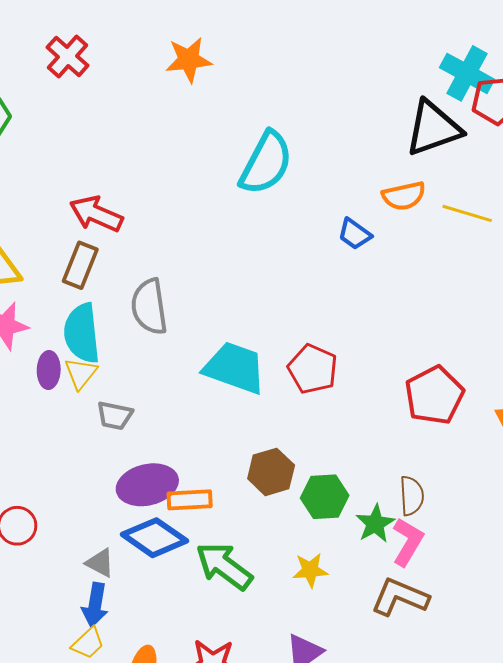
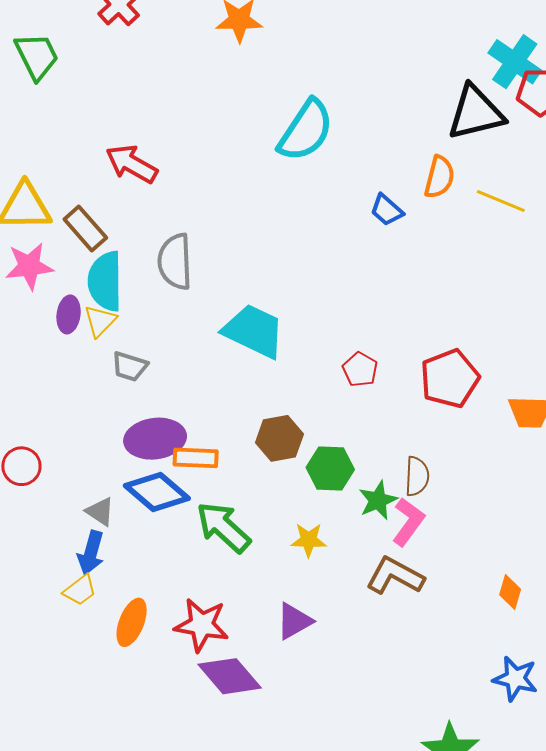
orange semicircle: (404, 196) -> (439, 177), turned -69
brown rectangle: (80, 265) -> (85, 229), moved, turned -69
red pentagon: (313, 369) -> (360, 369), moved, size x0.7

